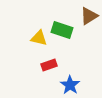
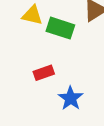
yellow triangle: (39, 38) -> (32, 15), moved

